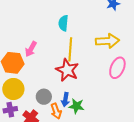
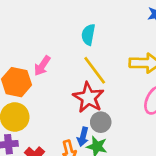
yellow line: (70, 49) -> (95, 70), turned -45
gray circle: (44, 97) -> (101, 122), moved

